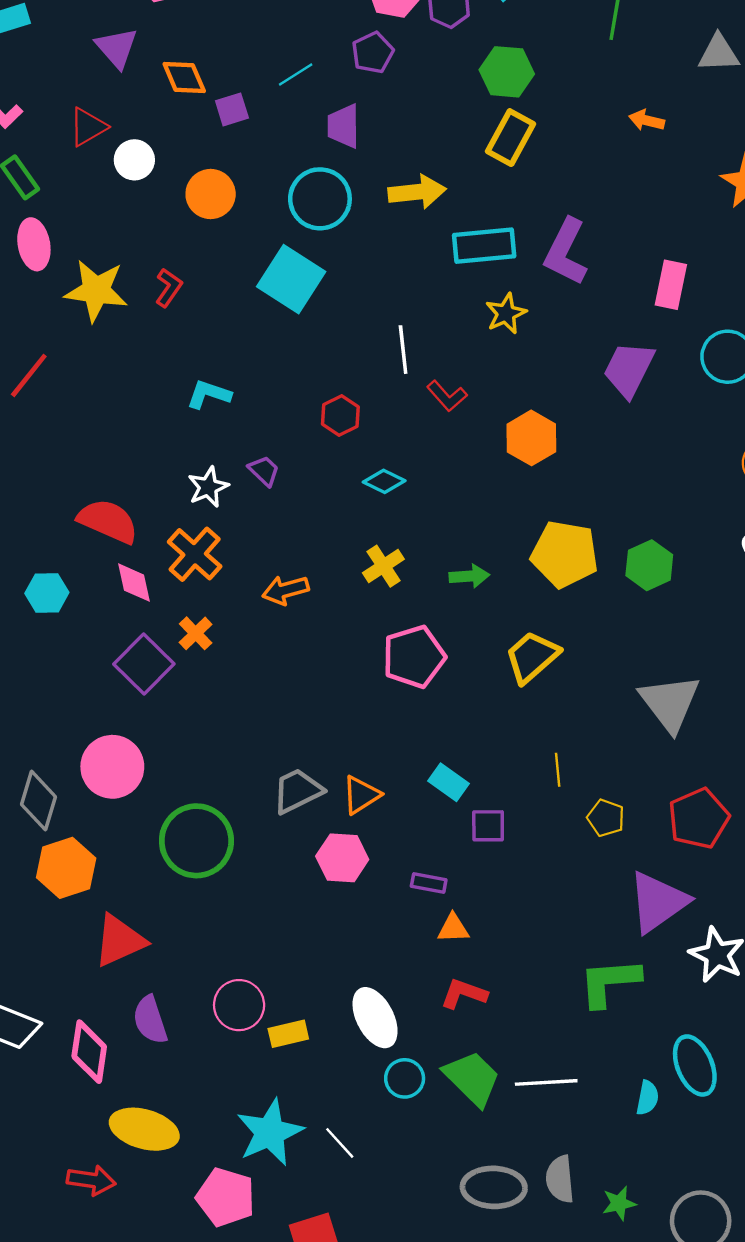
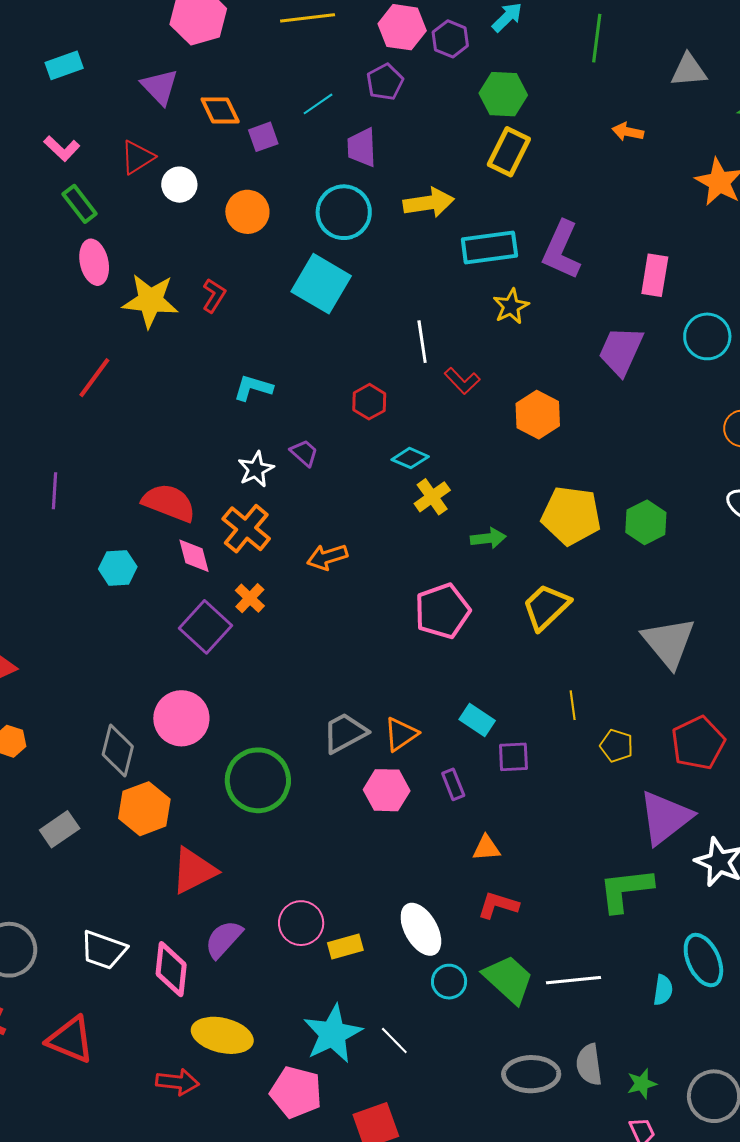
yellow cross: (383, 566) -> (432, 497), moved
purple rectangle: (429, 883) -> (453, 784), moved, turned 60
purple semicircle: (150, 1020) -> (224, 939), turned 63

